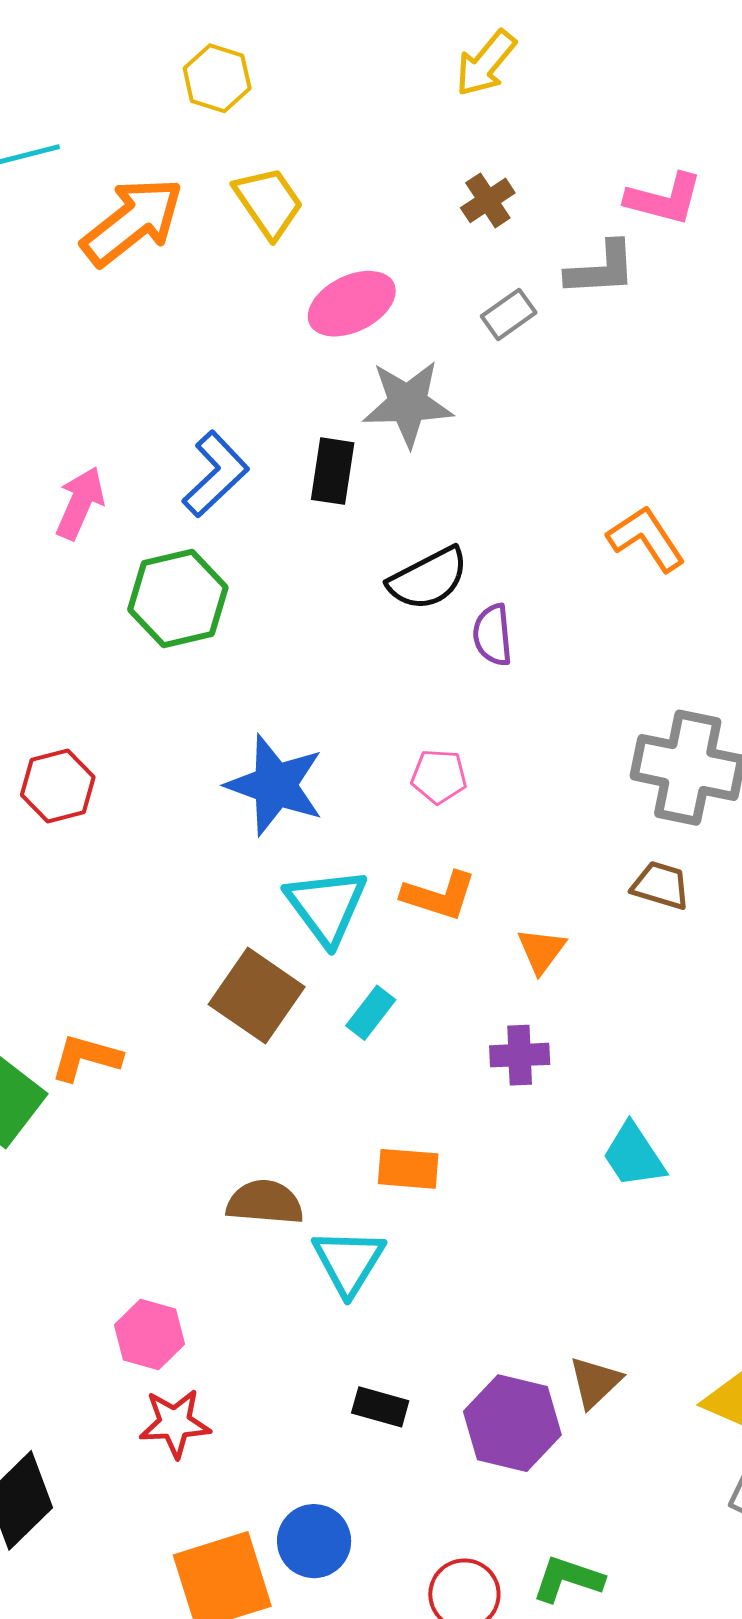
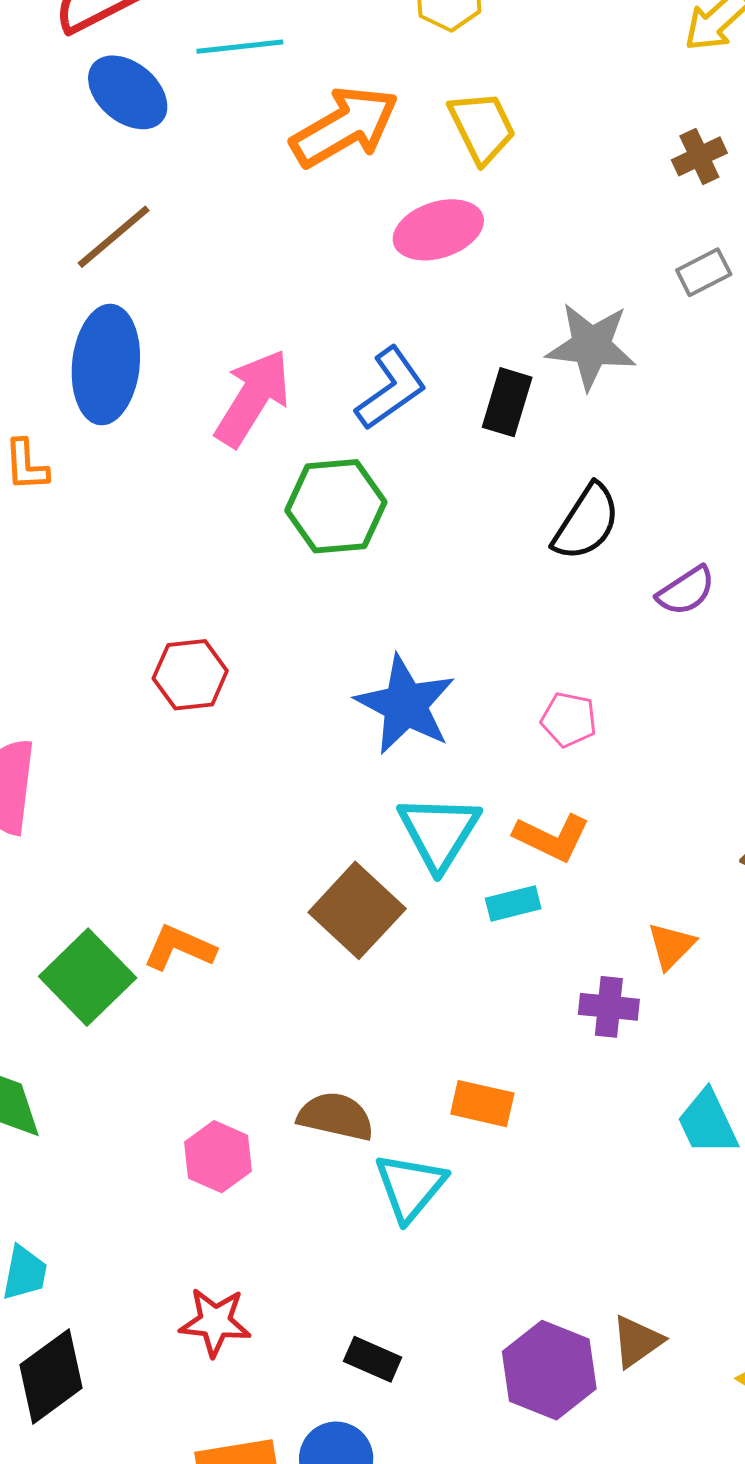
pink ellipse: (352, 304) -> (438, 230), moved
pink arrow: (80, 503) -> (253, 398), size x1.4
black semicircle: (428, 579) -> (586, 522), turned -38
purple semicircle: (493, 635) -> (686, 591), moved, turned -126
orange triangle: (541, 951) -> (671, 946), moved
cyan rectangle: (371, 1013) -> (513, 903), moved, turned 30
pink hexagon: (149, 1334) -> (218, 1157), moved
black rectangle: (380, 1407) -> (373, 1359), moved

